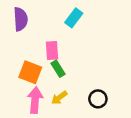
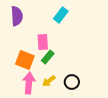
green rectangle: (58, 69) -> (48, 57), turned 72
black circle: (98, 99) -> (72, 82), moved

